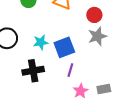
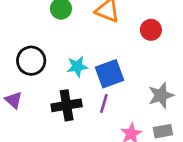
gray star: (97, 36) -> (161, 95), moved
purple line: (70, 70) -> (104, 103), moved

